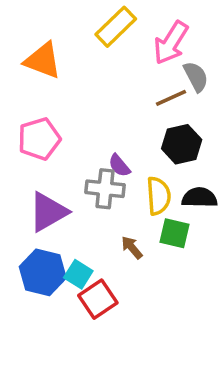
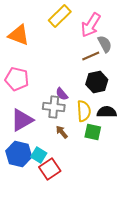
pink pentagon: (39, 139) -> (17, 79), turned 30
brown arrow: (132, 247) -> (62, 132), moved

